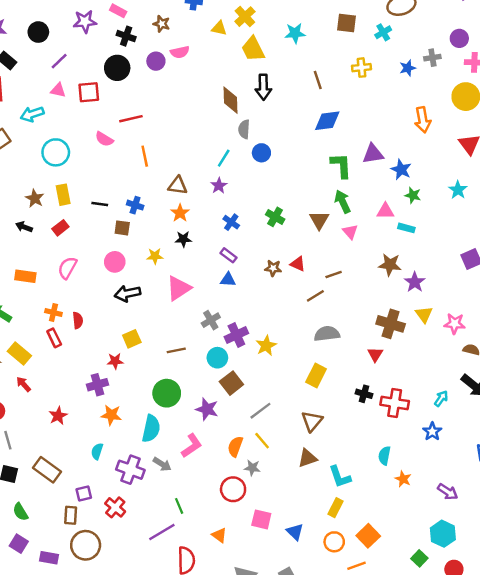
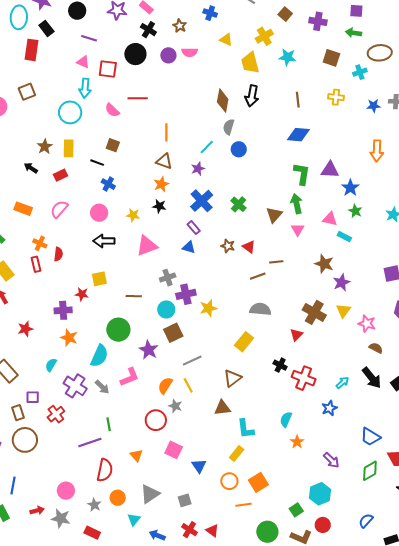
yellow cross: (245, 17) -> (264, 36), moved
purple line: (59, 61) -> (89, 38), turned 49
cyan arrow: (32, 114) -> (85, 88), moved, turned -78
orange line: (145, 156) -> (166, 132), moved
blue cross: (135, 205) -> (108, 184), moved
blue cross: (231, 222) -> (202, 201), size x1.6
brown square: (122, 228) -> (113, 145), moved
brown rectangle: (71, 515) -> (18, 413), turned -35

